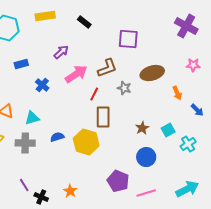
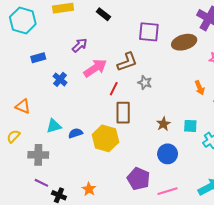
brown ellipse: (152, 73) -> (184, 42), moved
cyan triangle: (32, 118) -> (54, 126), moved
cyan square: (168, 130) -> (190, 126), turned 32
gray cross: (25, 143) -> (38, 155), moved
purple line: (24, 185) -> (41, 183), turned -32

